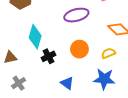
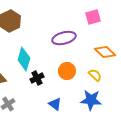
yellow semicircle: (108, 53) -> (95, 75), turned 64

